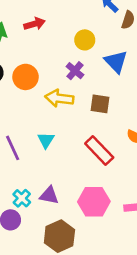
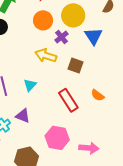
yellow circle: (85, 40) -> (73, 15), size x1.5
orange circle: (25, 77) -> (43, 20), moved
purple triangle: (49, 195) -> (23, 116), moved

